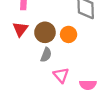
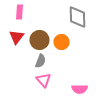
pink triangle: (61, 75) -> (44, 80), moved

